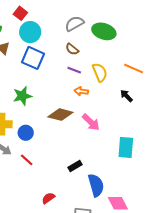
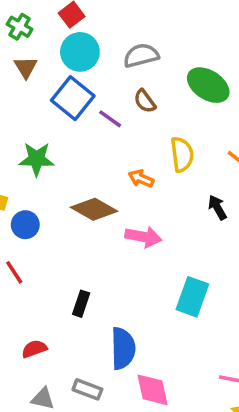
gray semicircle: (74, 24) -> (141, 55), moved
purple line: (74, 70) -> (110, 119), moved
pink arrow: (91, 122) -> (143, 237), turned -48
black rectangle: (75, 166) -> (81, 304), moved, turned -56

